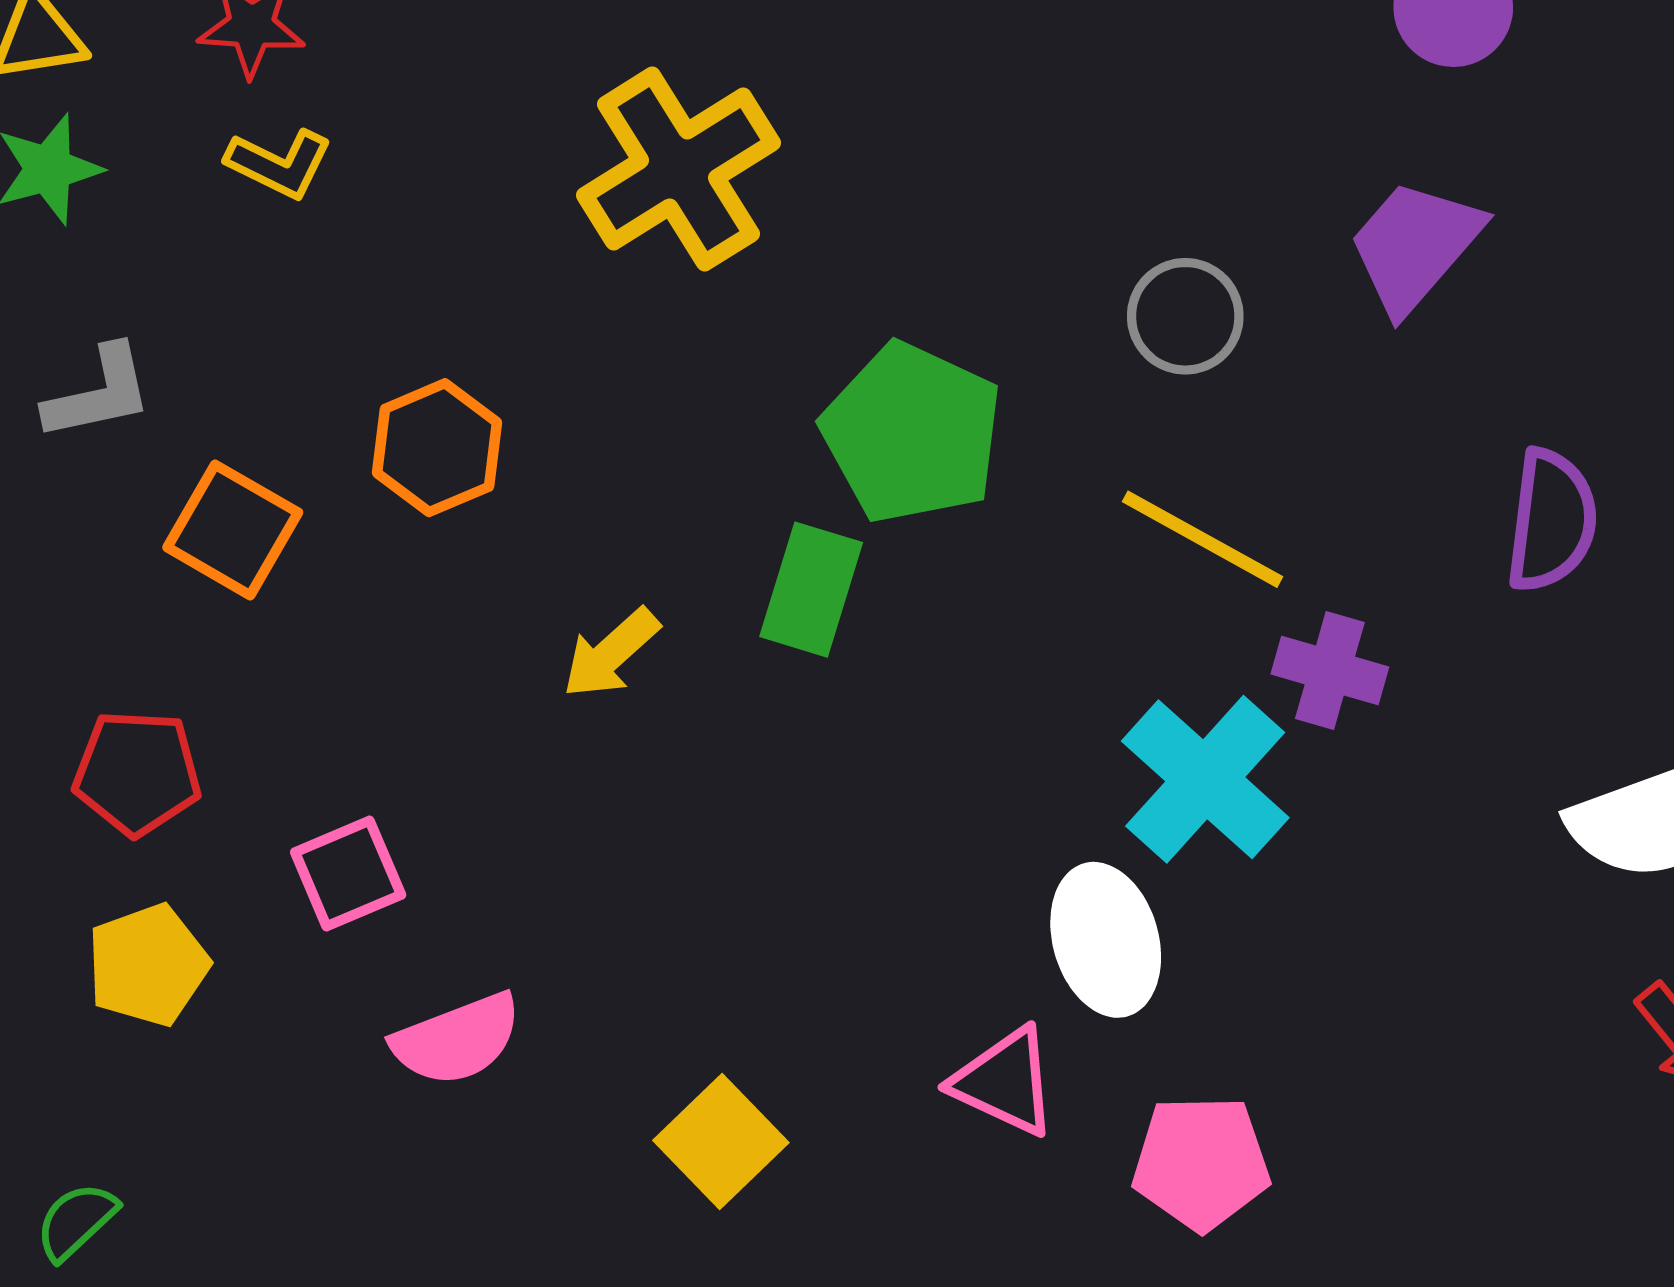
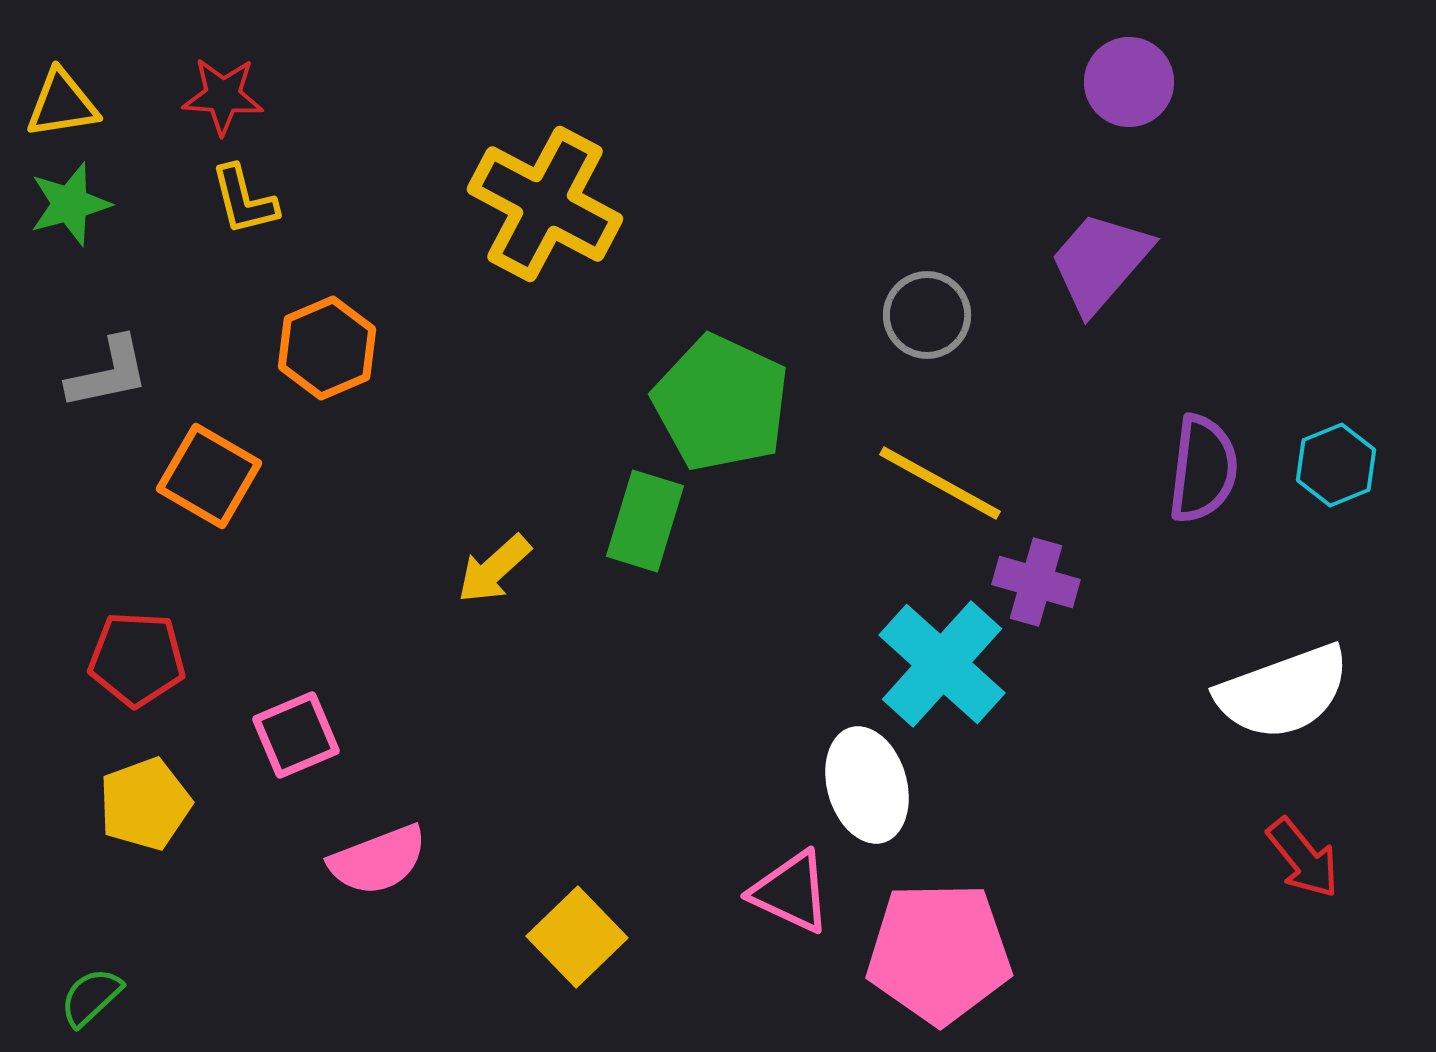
yellow L-shape: (279, 164) -> (244, 200), turned 50
yellow cross: (678, 169) -> (545, 204), turned -30
orange hexagon: (437, 448) -> (327, 348), moved
pink pentagon: (1201, 1163) -> (939, 953), size x1.4

